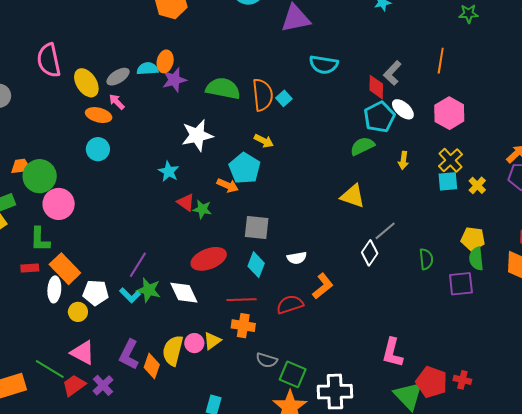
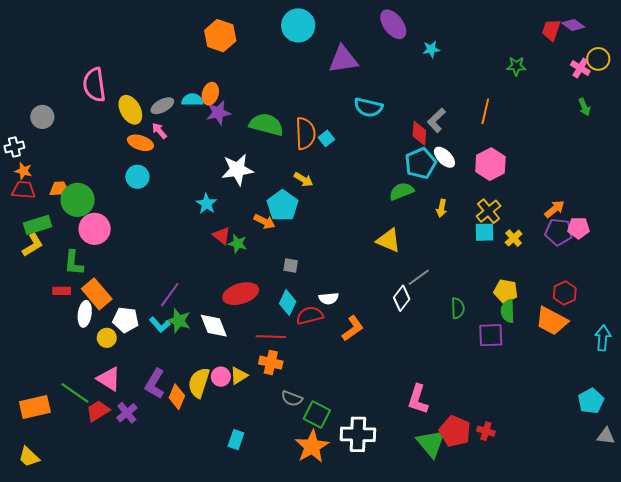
gray square: (257, 228) -> (291, 265), size x0.6
red semicircle: (290, 304) -> (310, 315), moved

